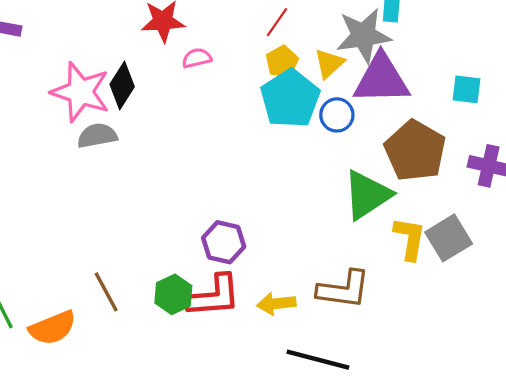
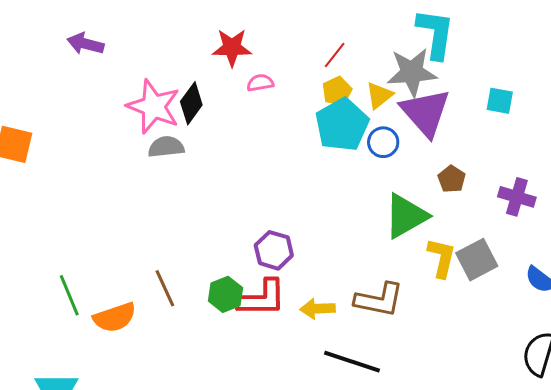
purple triangle: (381, 79) -> (425, 113), turned 46
cyan square: (467, 89) -> (500, 101), moved
brown pentagon: (415, 151) -> (452, 179), size x0.5

